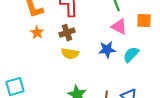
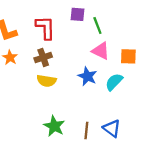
orange square: (144, 21) -> (128, 56), moved
blue star: (107, 50) -> (87, 76), turned 30

